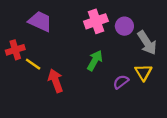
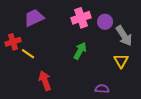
purple trapezoid: (40, 21) -> (34, 18), turned -50
red arrow: (56, 81) -> (45, 81), moved
purple semicircle: (121, 82) -> (102, 89), moved, turned 40

